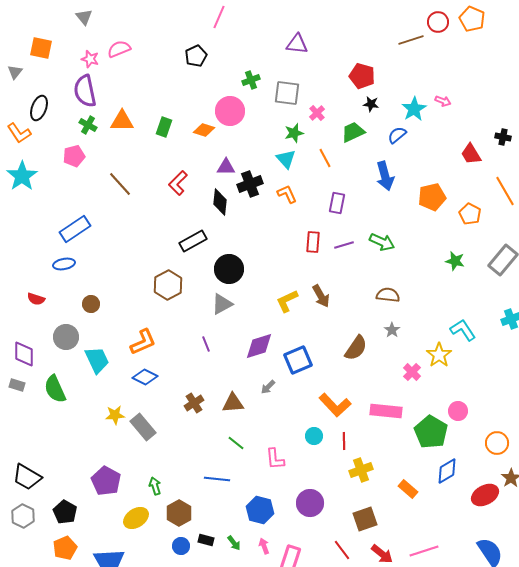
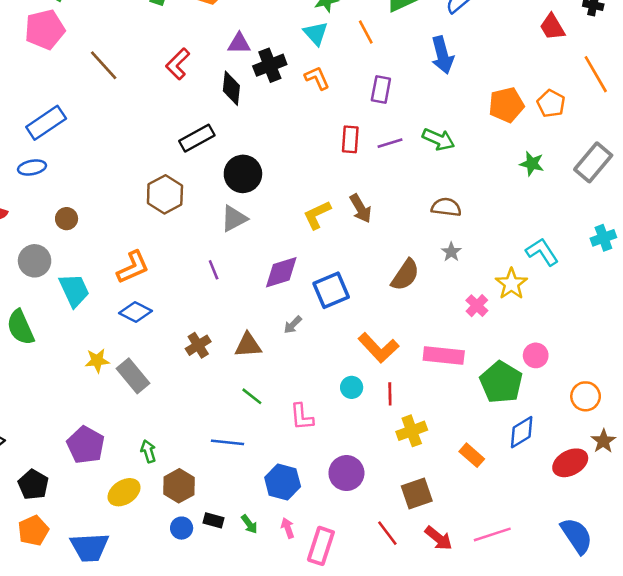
pink pentagon: (74, 156) -> (45, 29), size x1.4
orange pentagon: (432, 197) -> (506, 105), moved

